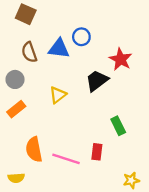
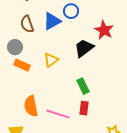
blue triangle: (59, 49) -> (52, 21), turned -36
orange rectangle: (16, 109) -> (22, 65), moved, turned 63
green rectangle: (118, 126) -> (83, 86), moved

